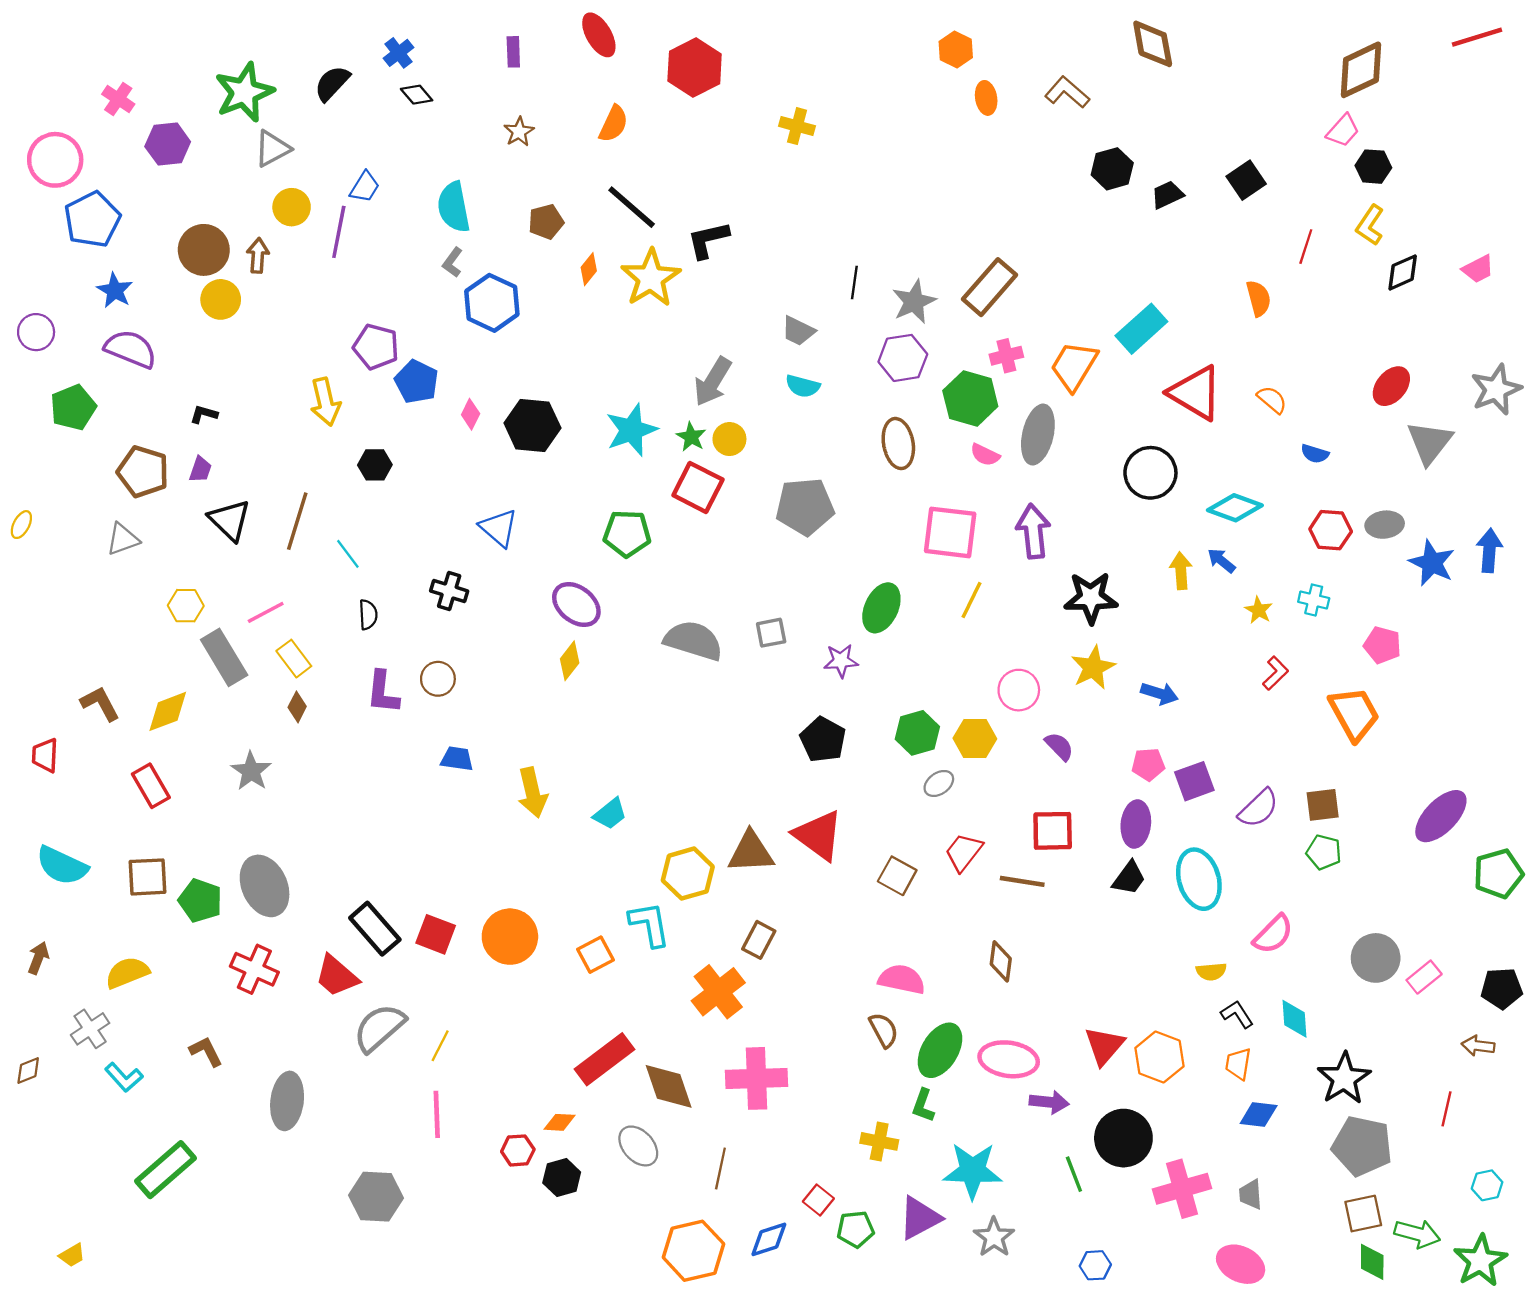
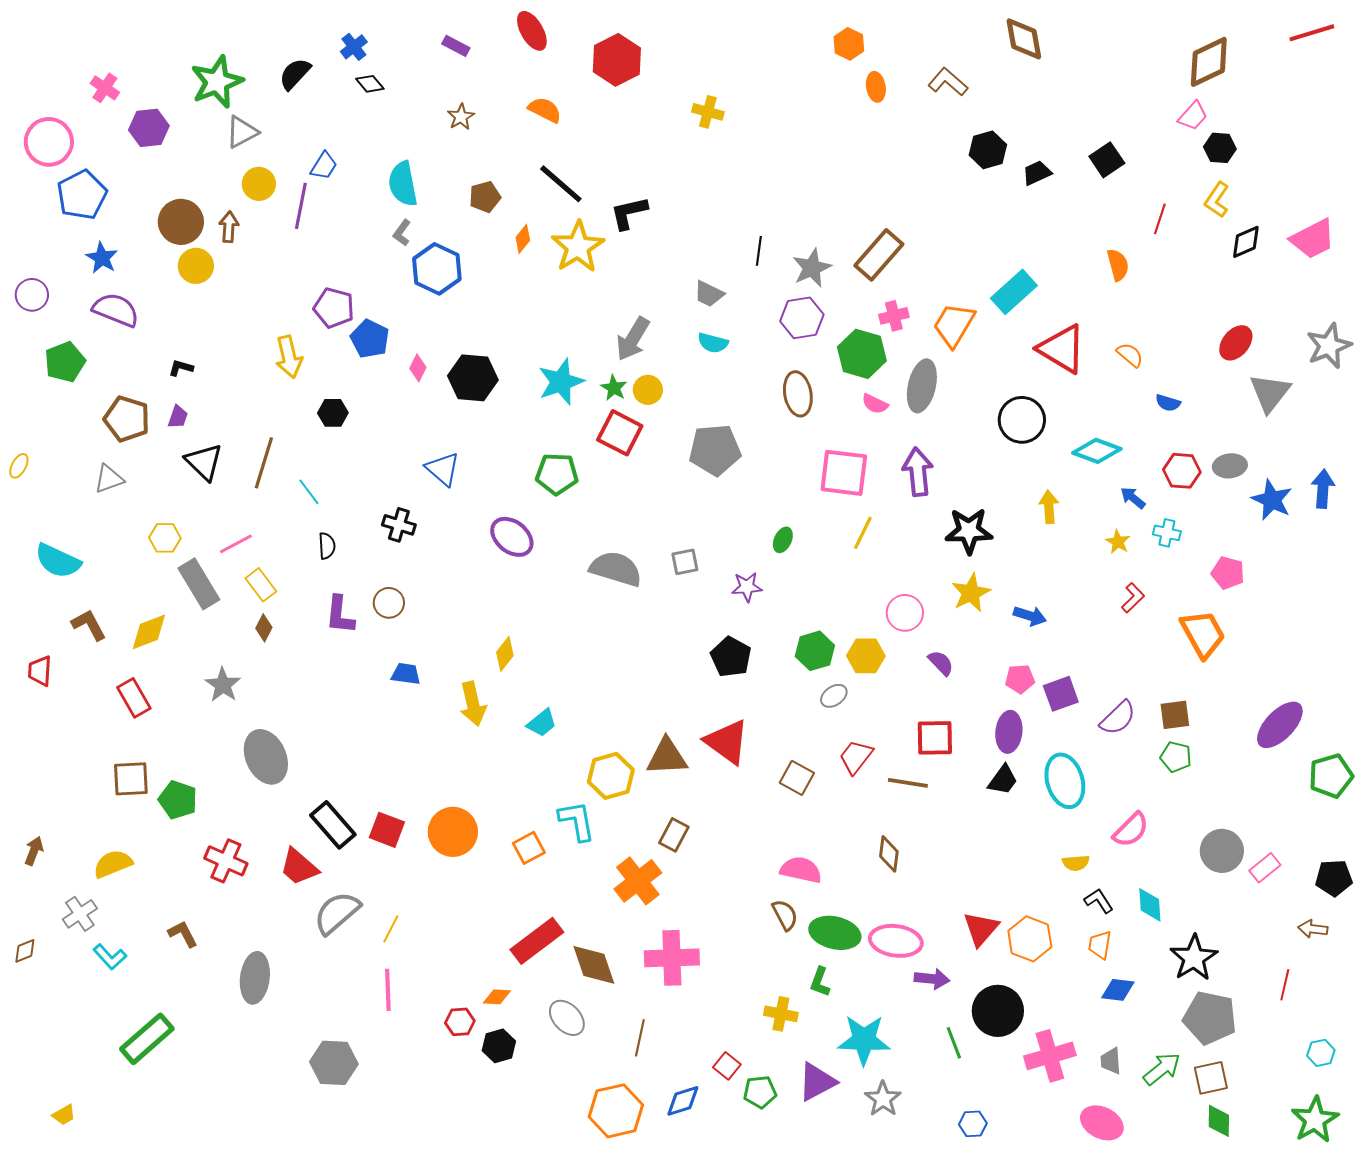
purple rectangle: (513, 52) -> (456, 46), turned -60
orange semicircle: (614, 124) -> (545, 110), turned -88
pink trapezoid: (1478, 269) -> (1313, 239), size x1.6
blue arrow: (1221, 561) -> (1133, 498), moved
green ellipse: (881, 608) -> (783, 540), size x0.6
yellow diamond: (570, 661) -> (505, 654), moved
cyan semicircle: (62, 866) -> (58, 561), moved
gray ellipse: (265, 886) -> (266, 757), moved
green ellipse: (940, 1050) -> (835, 933), turned 72
green arrow: (1417, 1234) -> (1162, 1069), moved, turned -54

